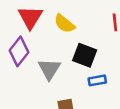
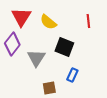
blue rectangle: (97, 80) -> (72, 75), moved, turned -56

